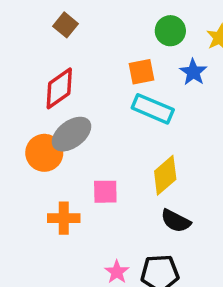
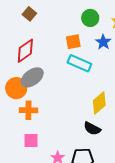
yellow diamond: (165, 175) -> (99, 103), moved
pink square: (105, 192) -> (31, 141), moved
orange cross: (64, 218) -> (28, 110), moved

